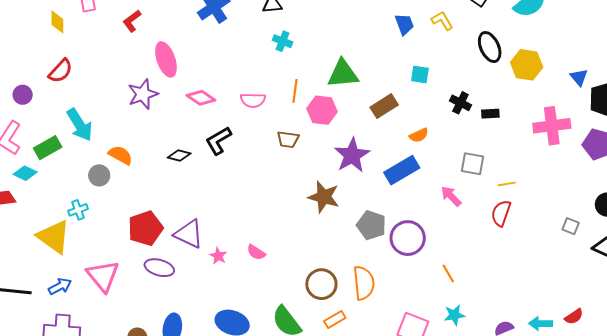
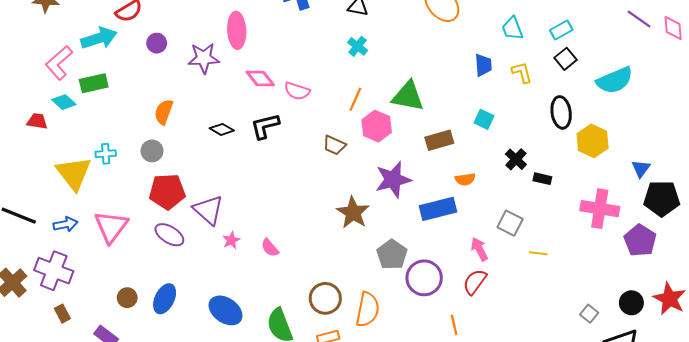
purple circle: (23, 95) -> (157, 43), moved
pink semicircle: (253, 100) -> (297, 91), moved
cyan arrow: (80, 125) -> (99, 38), moved, turned -92
orange semicircle: (120, 155) -> (164, 112), turned -115
gray circle: (99, 175) -> (152, 151), moved
red semicircle: (501, 213) -> (475, 282), moved

